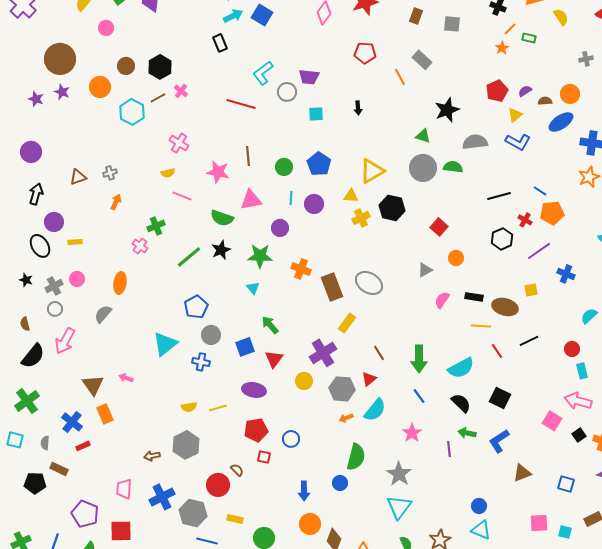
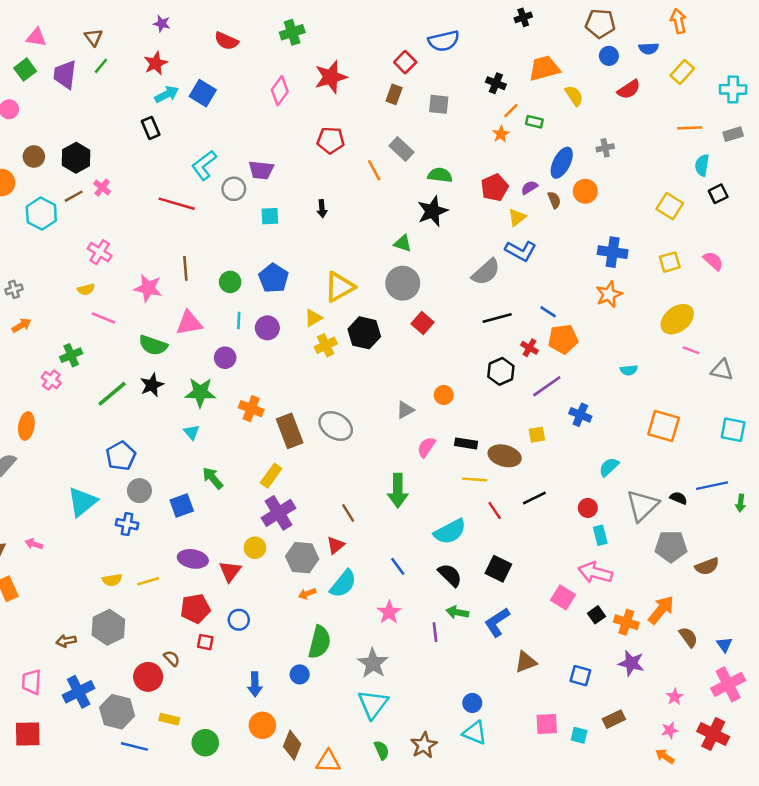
brown semicircle: (545, 101) -> (554, 200), turned 72
blue ellipse: (561, 122) -> (562, 163), moved, turned -30
gray semicircle: (475, 142) -> (486, 272), moved, turned 145
green semicircle: (453, 167) -> (440, 175), moved
yellow triangle: (351, 196) -> (313, 318), turned -35
orange arrow: (116, 202) -> (21, 325), turned 35
red square: (439, 227) -> (423, 323), moved
yellow rectangle: (347, 323) -> (271, 476), moved
red triangle: (274, 359) -> (230, 571), moved
green arrow: (419, 359) -> (398, 491), moved

